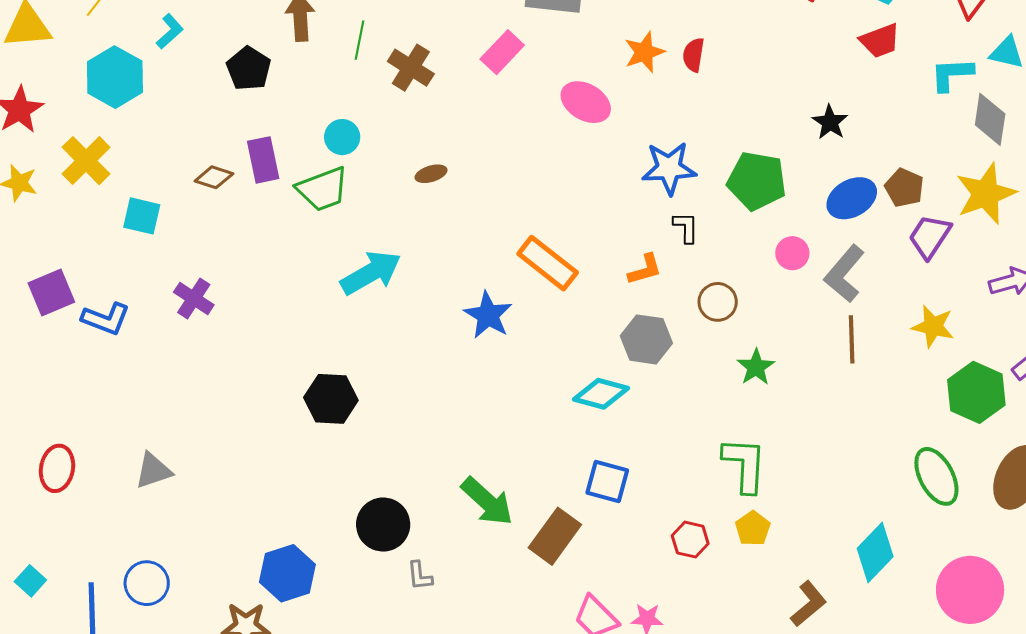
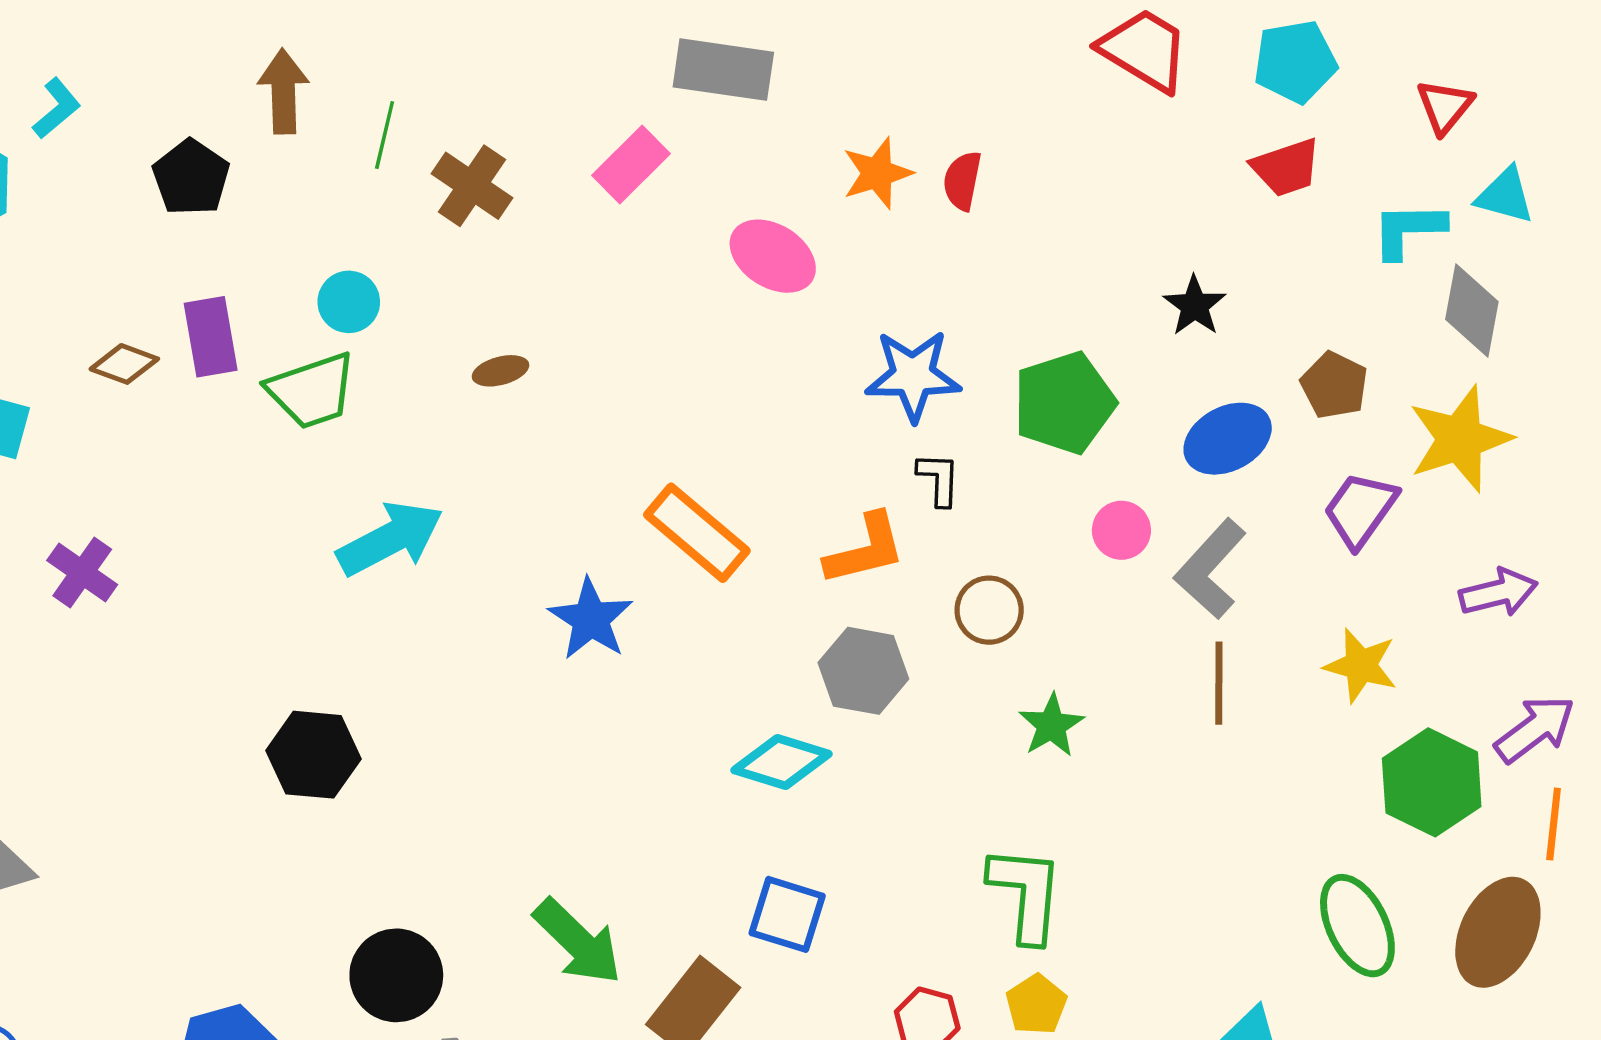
green pentagon: (757, 181) -> (1064, 403), turned -30
brown pentagon: (904, 188) -> (1334, 385), moved
orange L-shape: (645, 269) -> (865, 549), size x1.4

